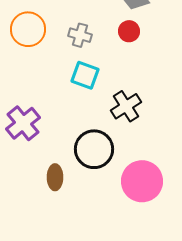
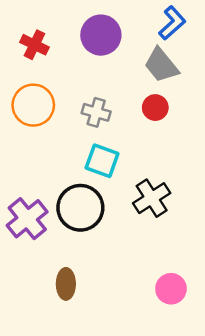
black circle: (94, 149) -> (80, 208), moved
pink circle: (142, 181) -> (171, 289), size x0.6

